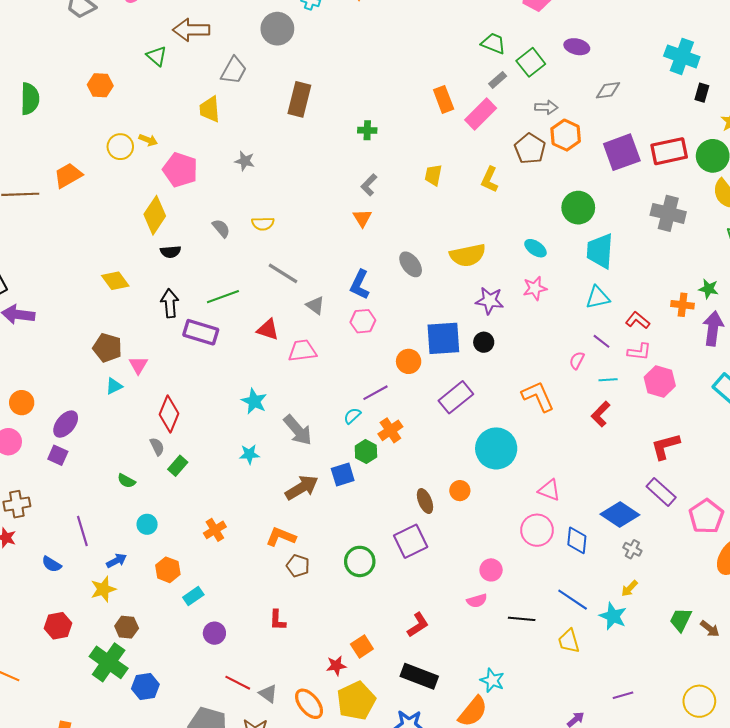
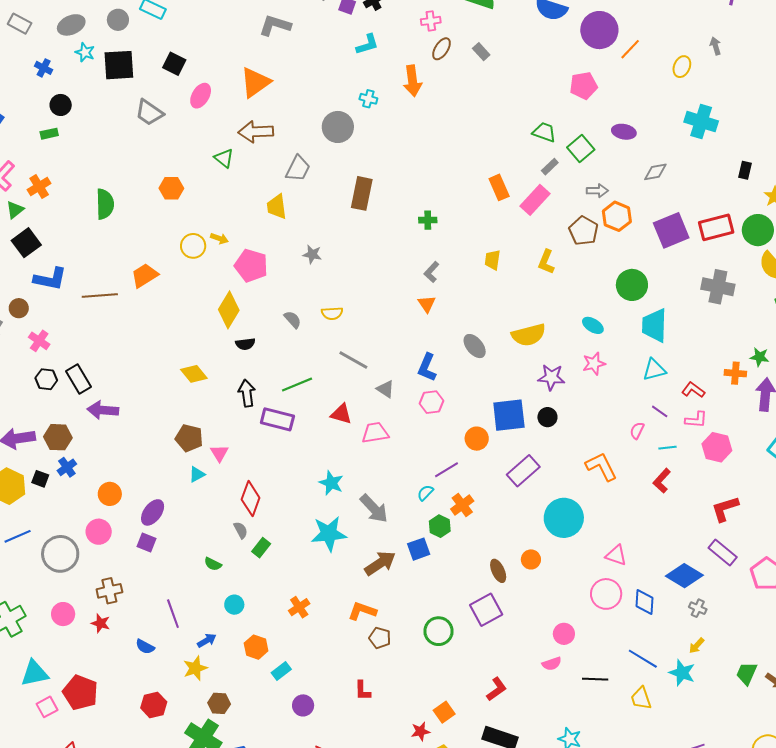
cyan cross: (682, 56) -> (701, 122), moved
cyan star: (249, 454) -> (329, 534), size x1.8

